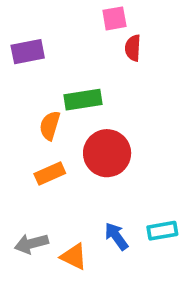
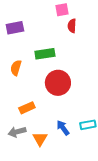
orange semicircle: (50, 126) -> (16, 68), moved
orange rectangle: (50, 173) -> (27, 108), moved
orange triangle: (74, 257) -> (40, 139), turned 35

